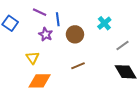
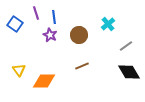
purple line: (40, 12) -> (36, 13), moved, turned 48
blue line: (58, 19) -> (54, 17), moved
yellow triangle: (32, 58) -> (19, 70), moved

